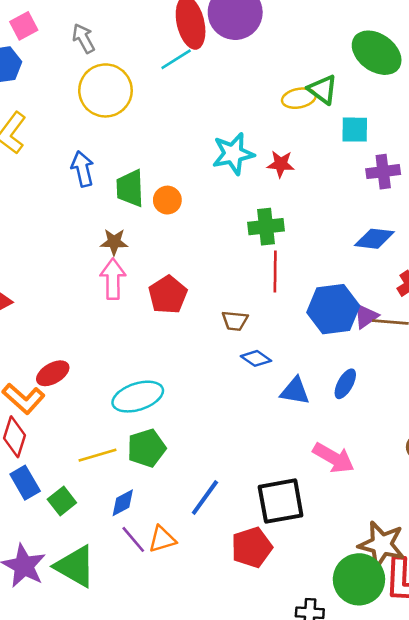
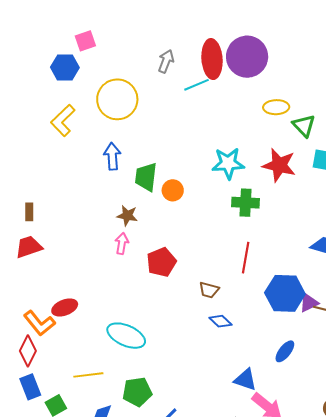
gray arrow: (83, 38) -> (166, 61), moved, turned 40
yellow circle: (105, 90) -> (117, 99), moved
yellow ellipse: (299, 98) -> (276, 107), moved
red star: (281, 164) -> (279, 165), moved, size x1.6
green cross: (266, 227) -> (246, 203), moved
pink arrow: (113, 279) -> (122, 243), size x0.7
blue triangle: (295, 391) -> (245, 380), moved
cyan ellipse: (138, 397) -> (126, 336), turned 33
green pentagon: (146, 448) -> (137, 392), moved

